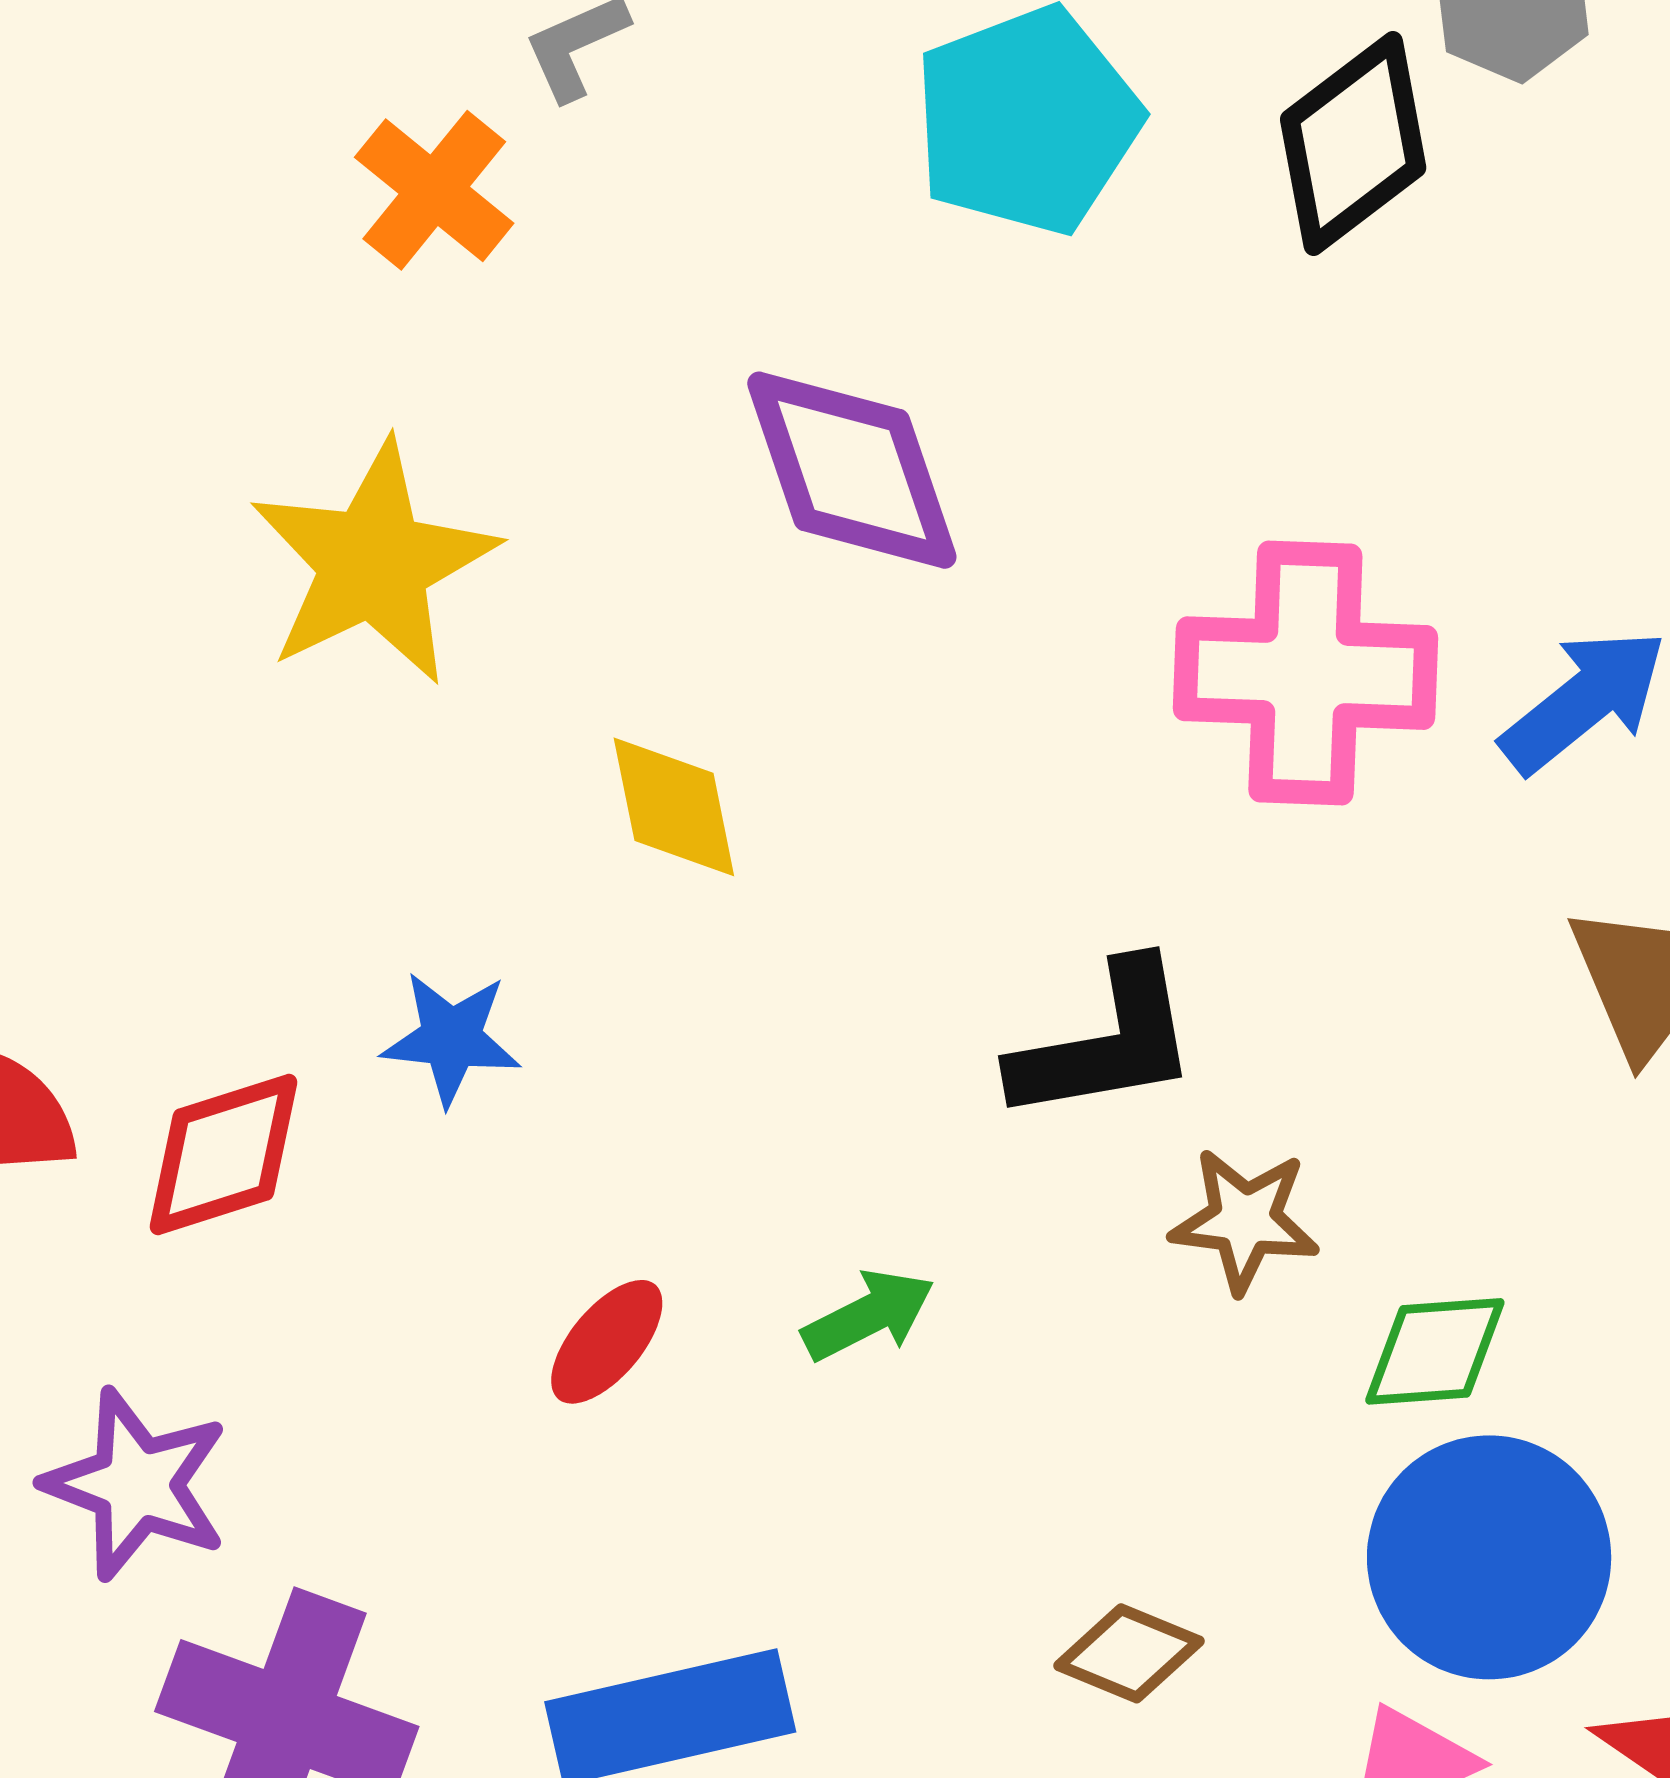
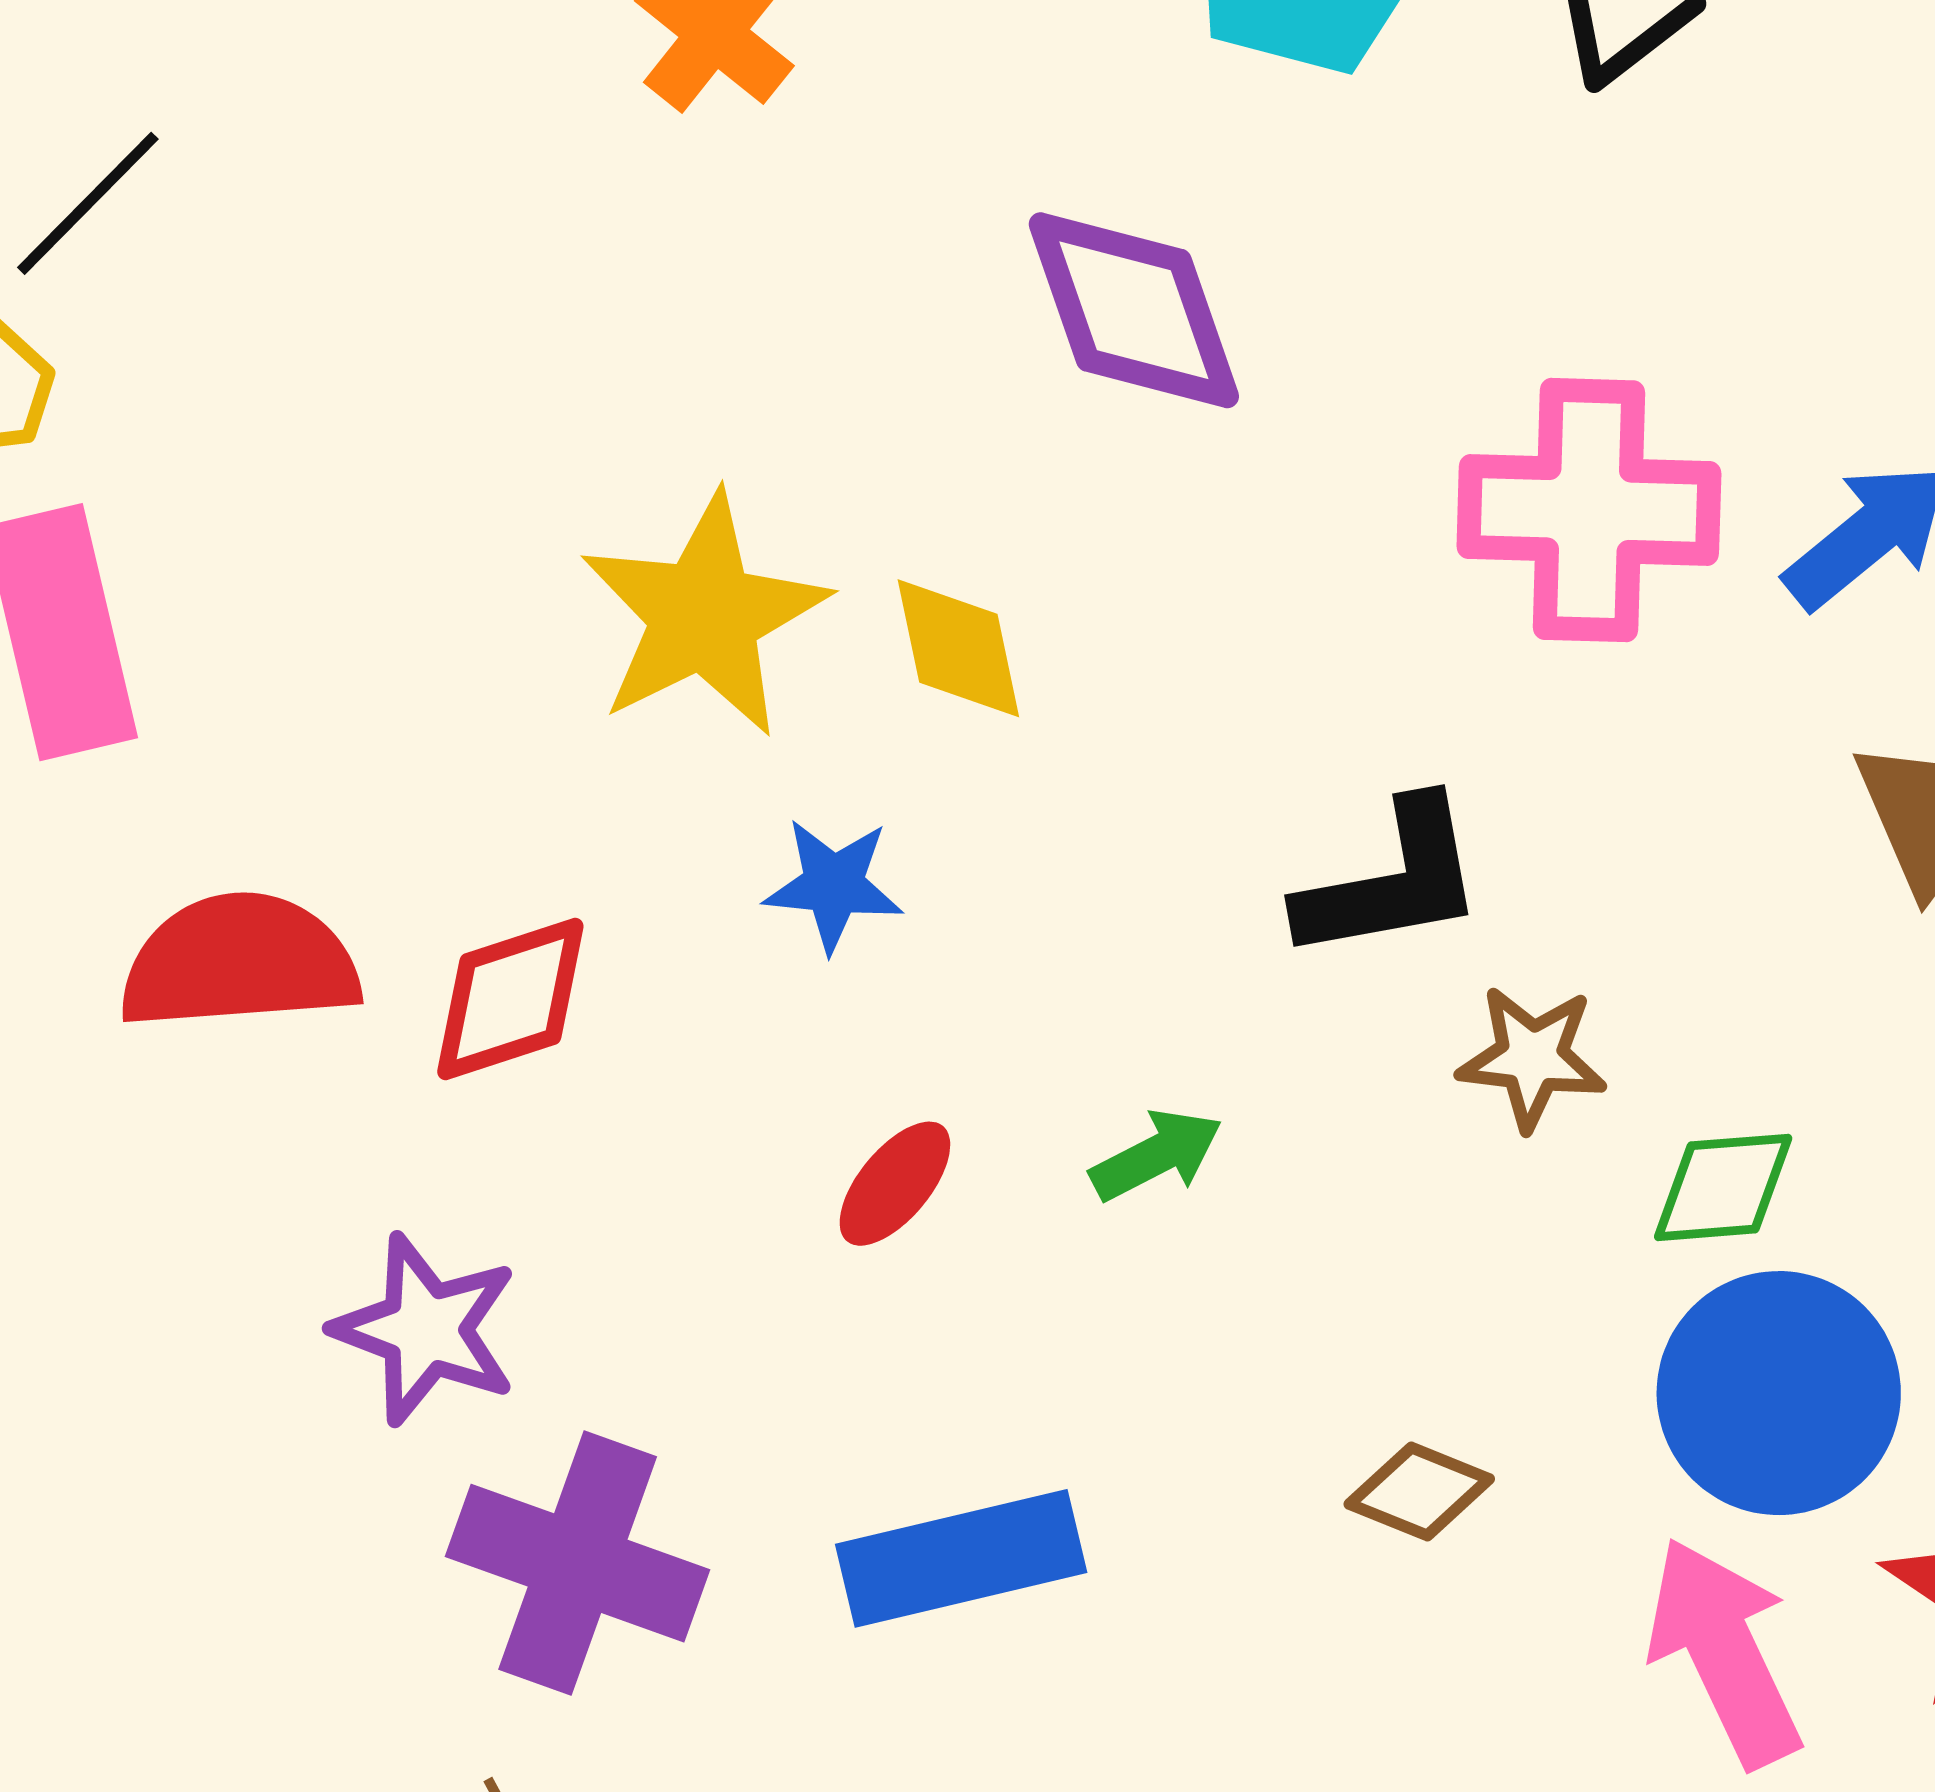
yellow star: (374, 563) -> (704, 615), moved
blue star: (451, 1038) -> (834, 885), moved

